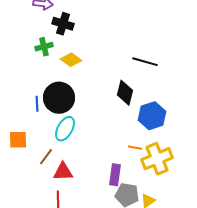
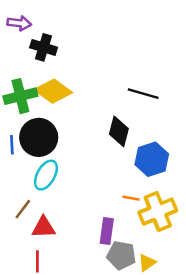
green cross: (44, 47) -> (20, 96), moved, size x1.5
yellow diamond: (71, 60) -> (53, 91), size x1.4

